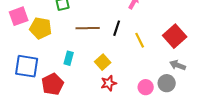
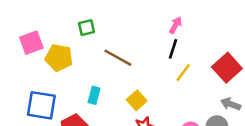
brown line: (88, 28) -> (118, 58), turned 30
black line: (117, 28) -> (173, 49), moved
yellow line: (140, 40) -> (183, 73), turned 63

